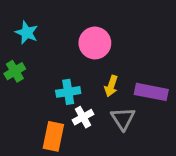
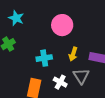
white cross: (83, 117) -> (60, 82), moved, turned -32

